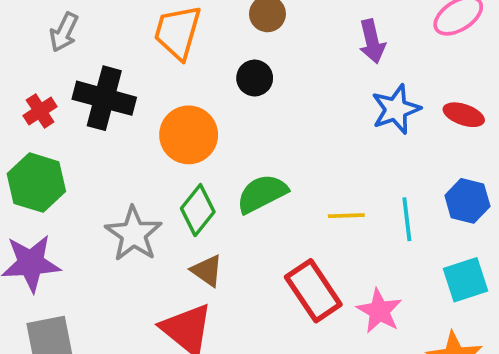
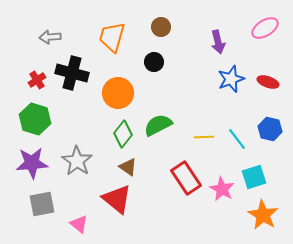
gray arrow: (64, 32) -> (50, 37), turned 60
cyan line: (407, 219) -> (237, 139), turned -30
gray star: (134, 234) -> (77, 161), moved
cyan square: (466, 280) -> (254, 177), moved

